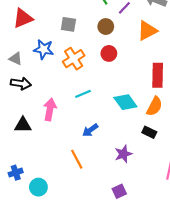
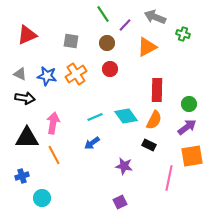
blue star: (44, 49) -> (47, 76), moved
cyan line: (83, 94) -> (95, 117), moved
black triangle: (23, 125) -> (27, 138), size x1.4
purple star: (123, 154) -> (124, 166), turned 30
orange line: (77, 159) -> (54, 155), moved
blue cross: (16, 173) -> (22, 176), moved

